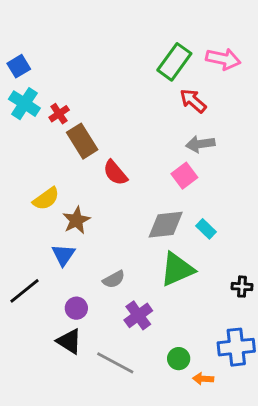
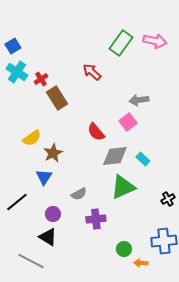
red arrow: (193, 101) -> (92, 72), moved
red semicircle: (115, 173) -> (96, 132), moved
black cross: (242, 287) -> (168, 199), turned -32
purple cross: (138, 315) -> (96, 219), turned 30
gray line: (115, 363) -> (31, 261), moved

